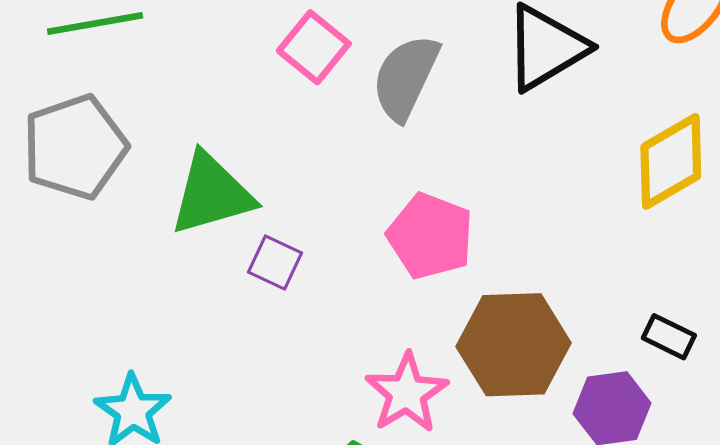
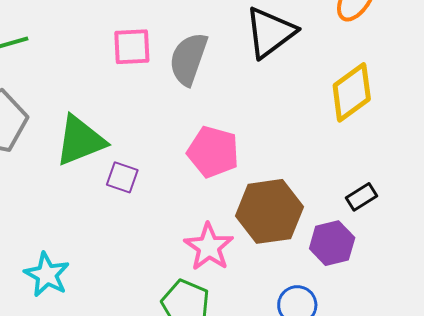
pink square: (314, 47) -> (132, 47), turned -36
black rectangle: (669, 337) -> (361, 197), turned -52

